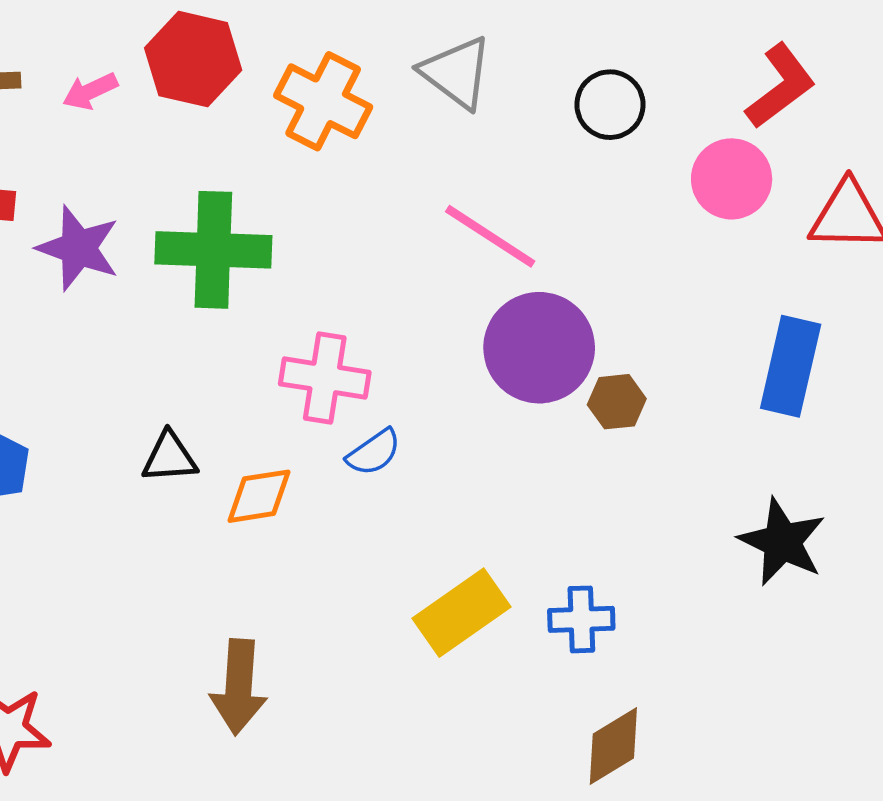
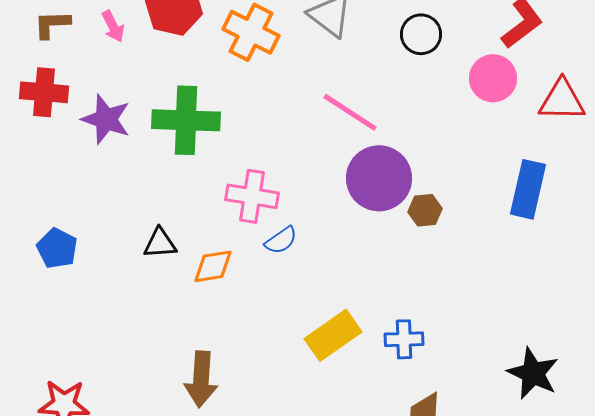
pink arrow: (90, 91) -> (113, 26), turned -92
black star: (782, 542) -> (533, 373), moved

